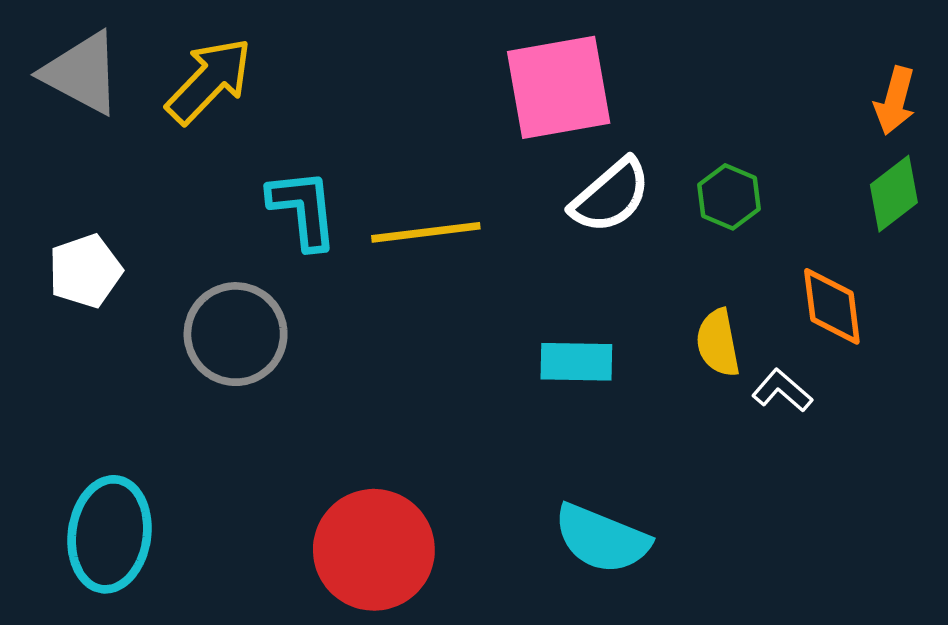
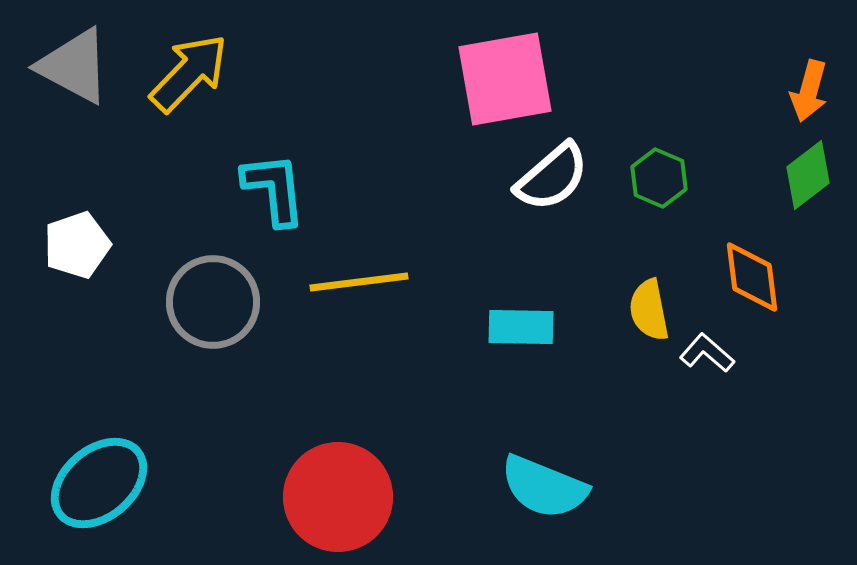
yellow line: (426, 232) -> (359, 282), moved
cyan ellipse: (109, 534) -> (99, 483), turned 42

